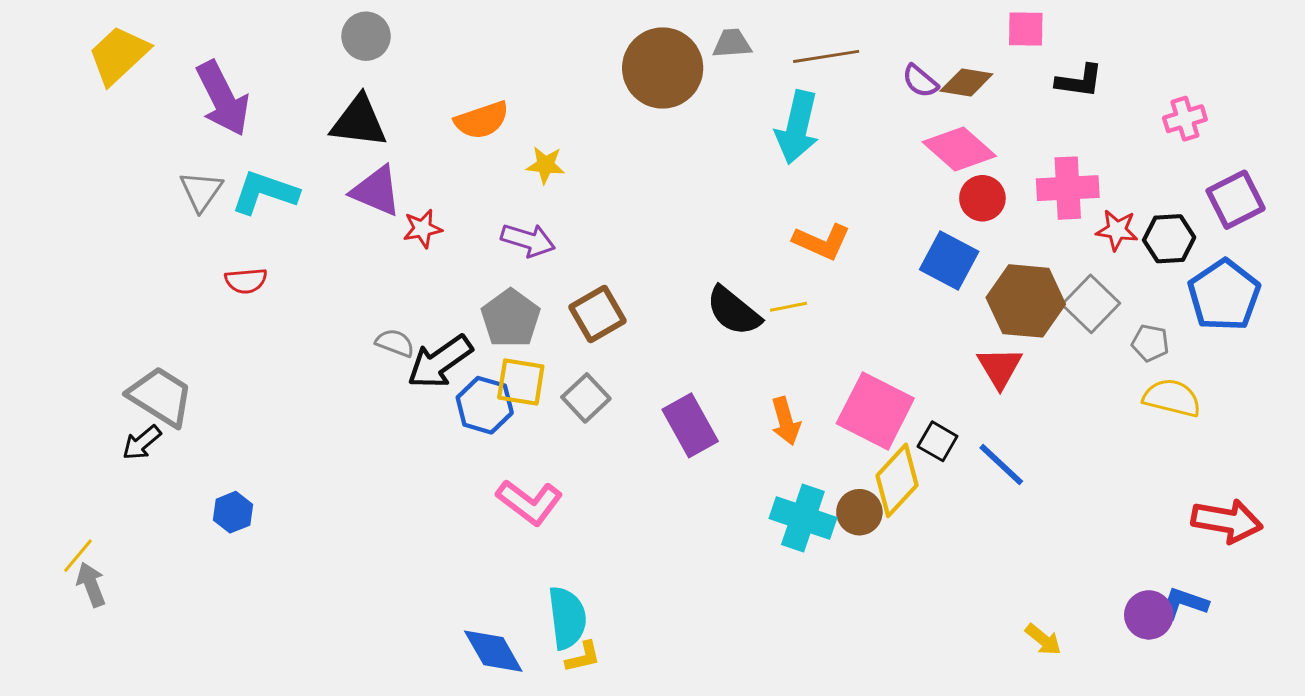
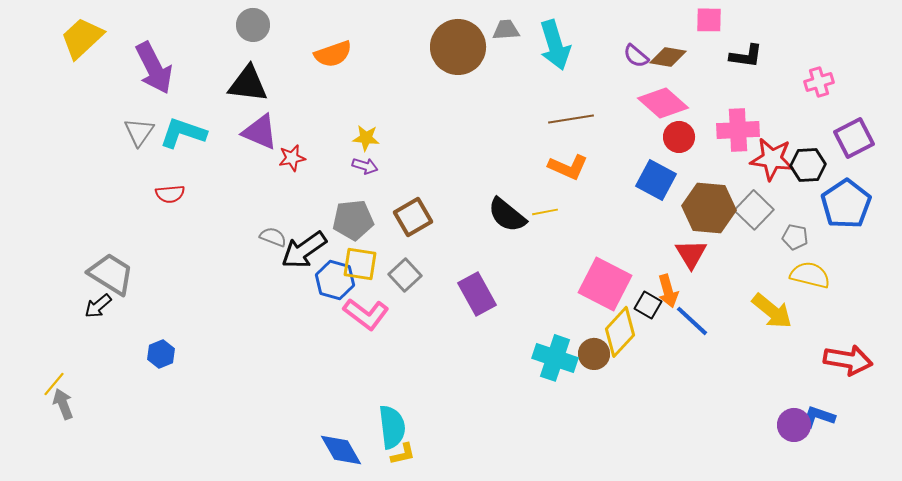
brown line: (826, 56) -> (571, 119), moved
orange semicircle: (482, 120) -> (333, 54), moved
cyan arrow: (797, 127) -> (555, 45), moved, turned -30
yellow star: (545, 165) -> (366, 138), moved
red star: (1117, 230) -> (772, 159), size x1.5
purple arrow: (528, 240) -> (365, 166), size x0.7
gray pentagon: (511, 318) -> (353, 220), turned 30
orange arrow: (786, 421) -> (668, 291), moved
pink L-shape: (530, 502) -> (366, 314), moved
yellow arrow: (1043, 640) -> (772, 311), moved, size x1.6

